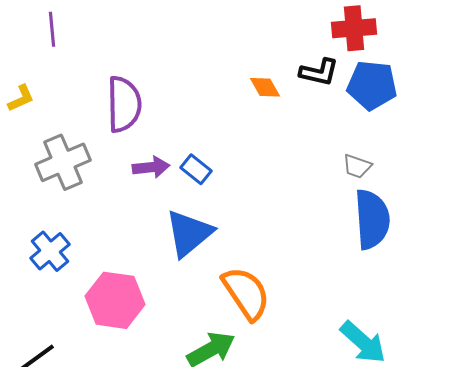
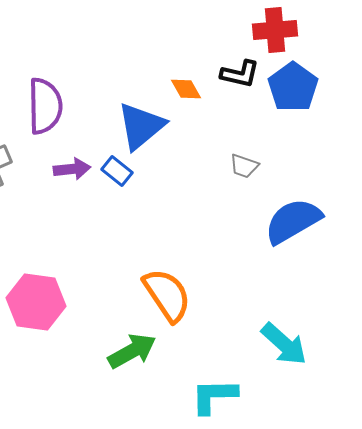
blue pentagon: (372, 85) -> (293, 87), turned 30
gray trapezoid: (357, 166) -> (244, 166), moved
blue semicircle: (372, 219) -> (293, 221), turned -116
blue triangle: (189, 233) -> (141, 126), moved

